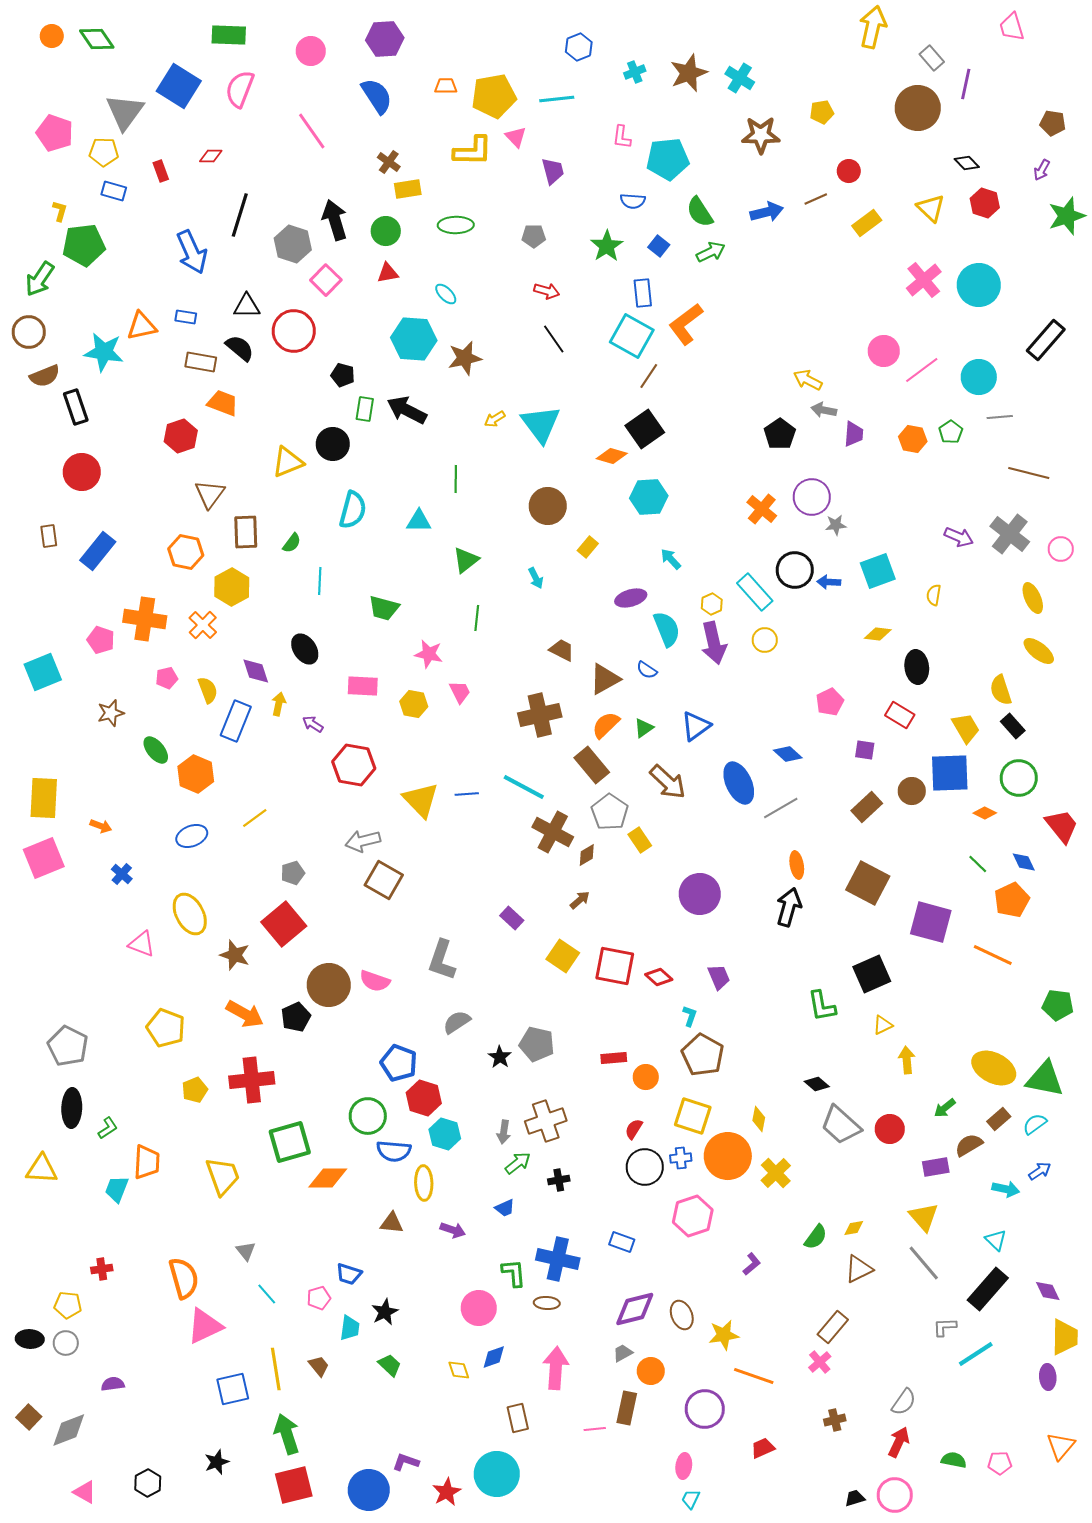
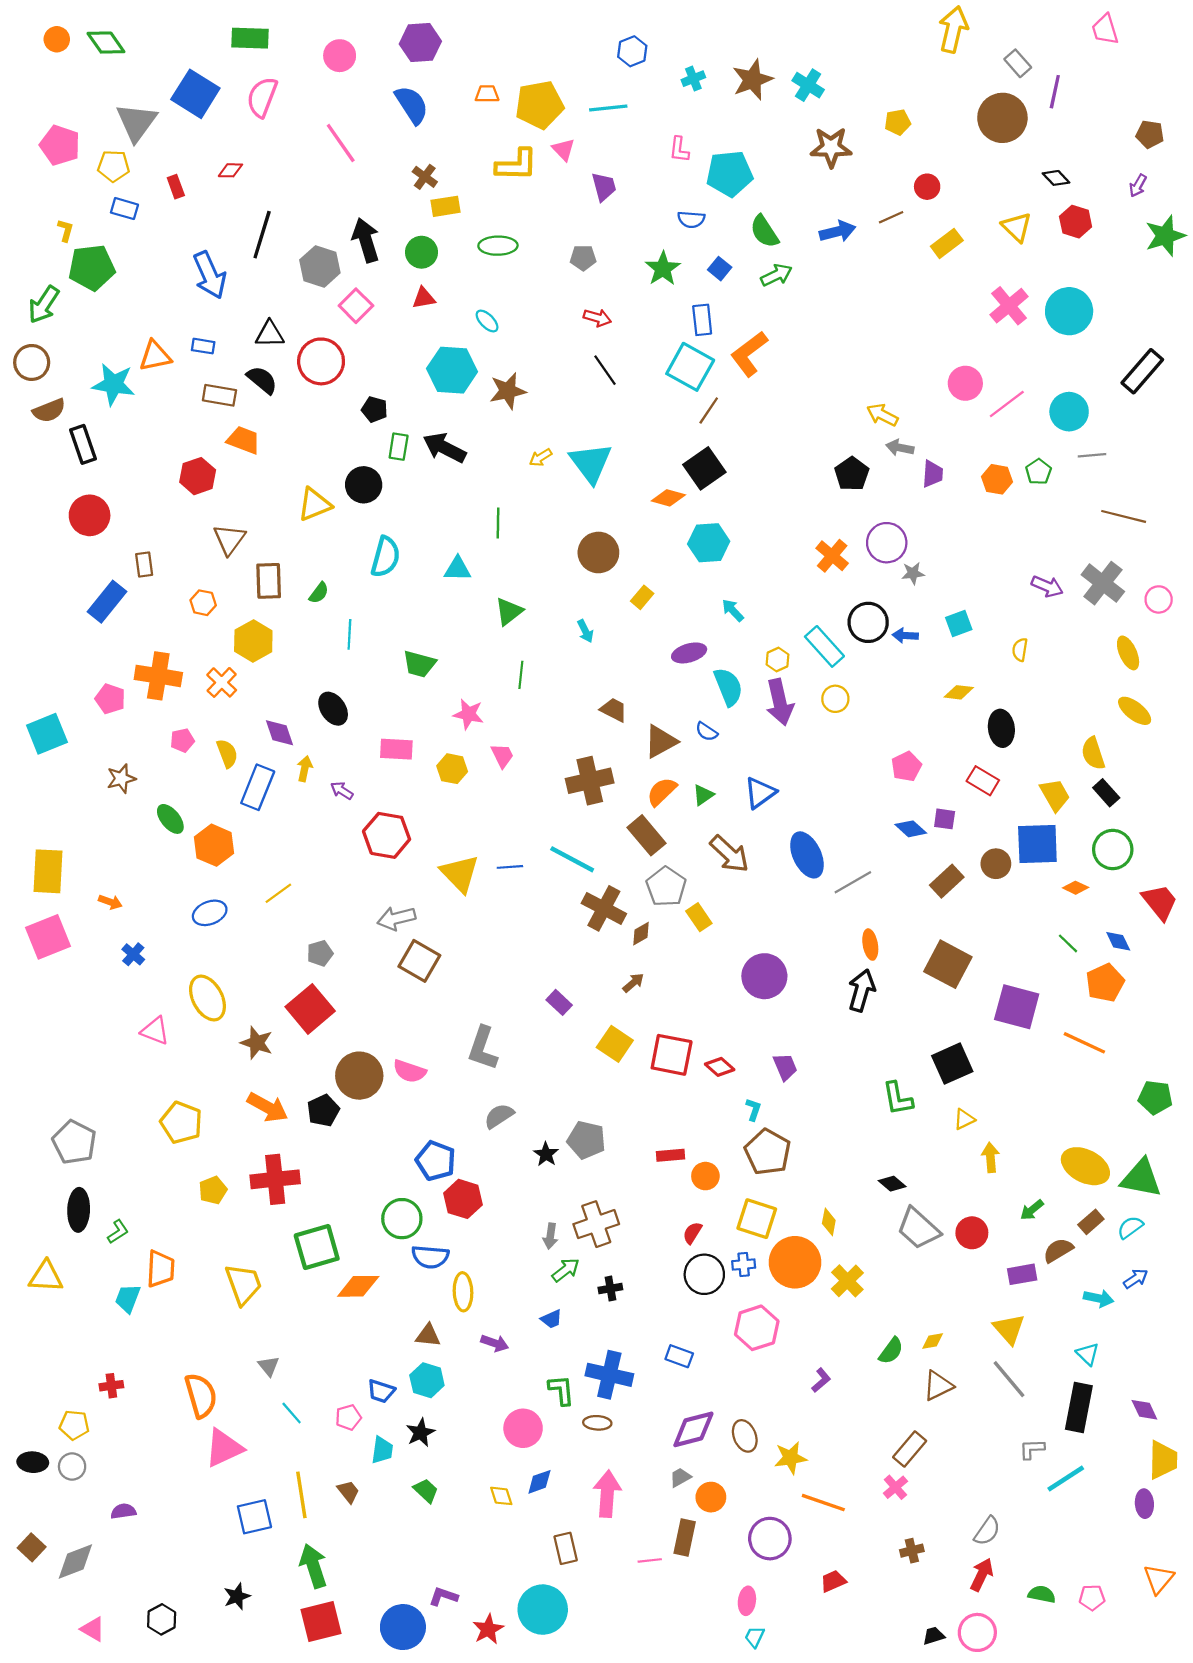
brown rectangle: (49, 536) -> (144, 565), moved
orange hexagon: (186, 552) -> (203, 603), size x0.7
cyan square: (878, 571) -> (959, 623), size x0.7
blue diamond: (788, 754) -> (911, 829), moved
cyan hexagon: (445, 1134) -> (427, 1380), moved
black rectangle: (988, 1289) -> (1079, 1408), turned -30

